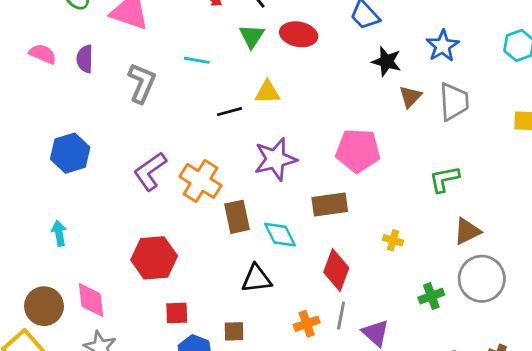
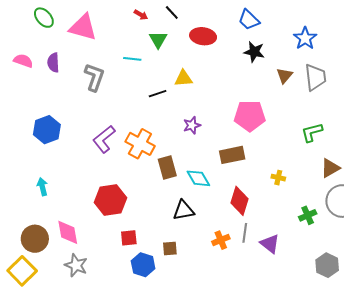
green triangle: (252, 36) -> (158, 40), moved
black star: (387, 61) -> (254, 52), moved
purple star: (275, 159) -> (192, 125), size x0.6

